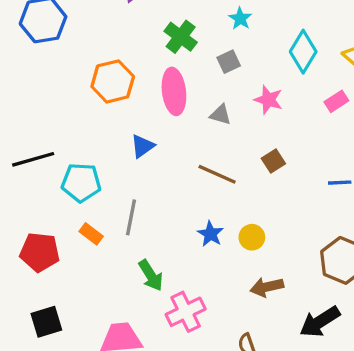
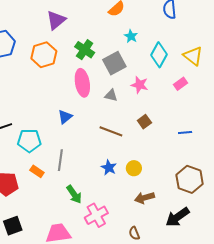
cyan star: (240, 18) -> (131, 36), moved
gray square: (229, 62) -> (114, 63), size x1.6
orange hexagon: (113, 81) -> (44, 55), moved

